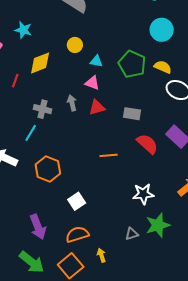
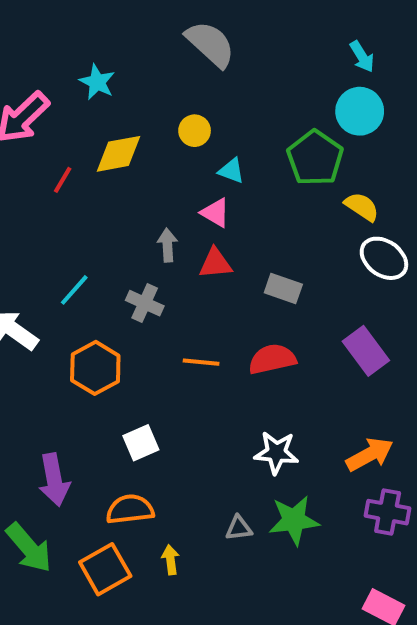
cyan circle: (162, 30) -> (360, 111), moved
green pentagon: (132, 64) -> (315, 158), moved
gray cross: (42, 109) -> (145, 303), moved
red semicircle: (147, 144) -> (272, 359), moved, turned -65
orange line: (109, 155) -> (201, 362), moved

